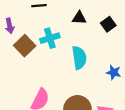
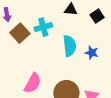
blue star: (114, 72) -> (92, 53), moved

